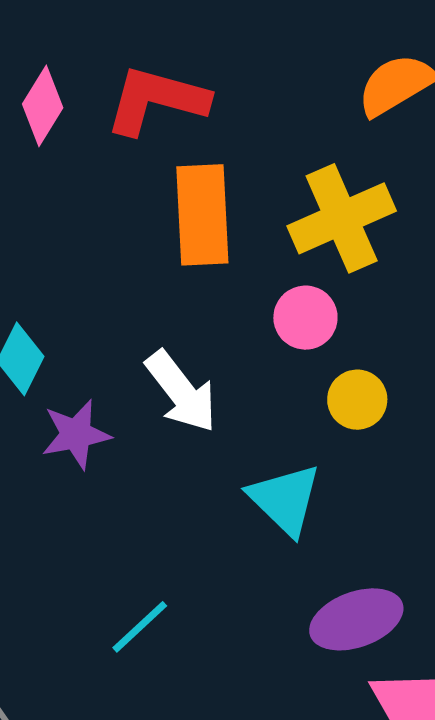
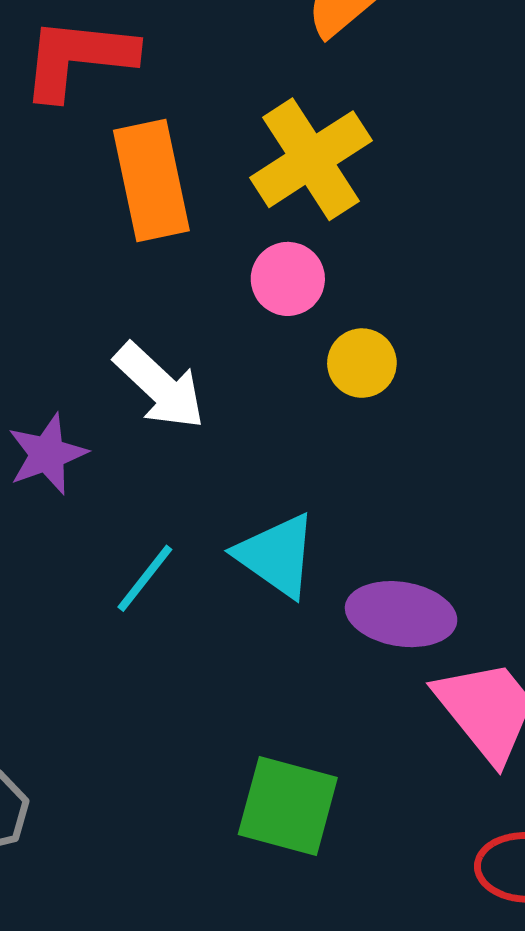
cyan triangle: (285, 499) -> (277, 555), moved
purple ellipse: (356, 619) -> (401, 614), turned 38
cyan line: (140, 627) -> (145, 578), moved

